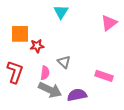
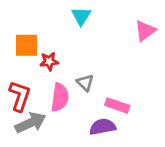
pink semicircle: (45, 73) -> (60, 97), size x1.5
pink rectangle: (104, 76) -> (117, 105), moved
gray arrow: (50, 90) -> (30, 123), moved, turned -50

